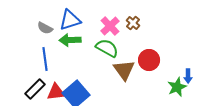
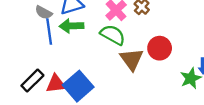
blue line: (45, 59) -> (49, 31), moved

